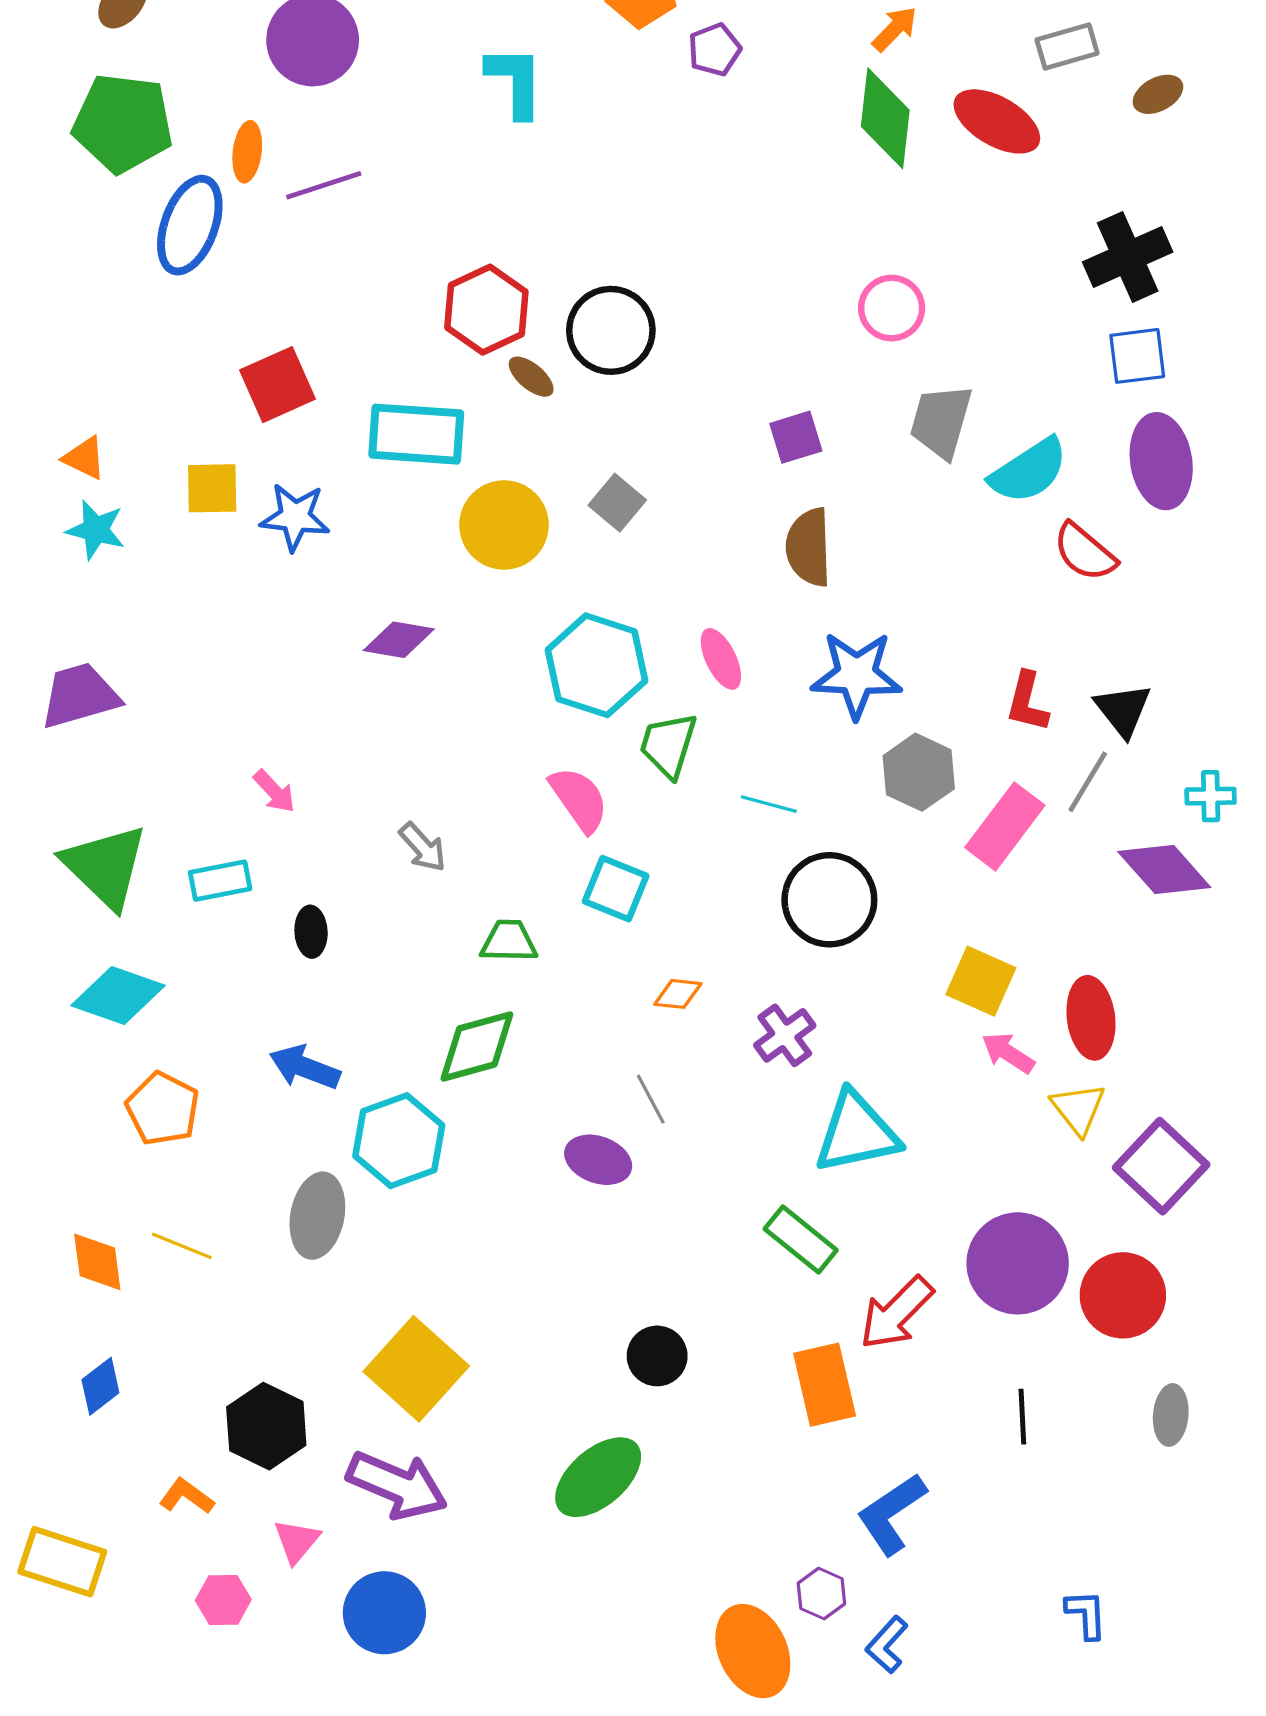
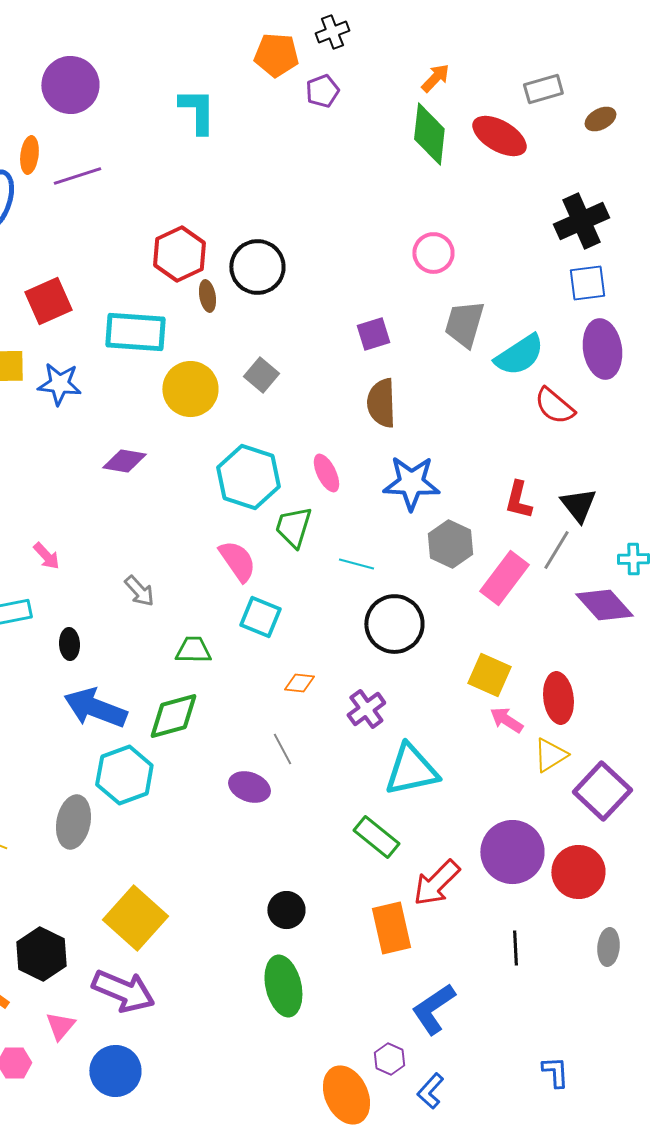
brown ellipse: (531, 377) -> (207, 296), turned 40
blue arrow: (305, 1067) -> (95, 708), moved, size x1.4
yellow triangle: (1078, 1109) -> (550, 755), turned 36
green ellipse: (598, 1477) -> (283, 986), moved, turned -62

